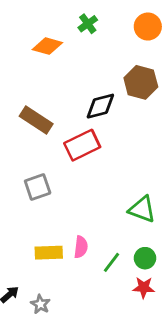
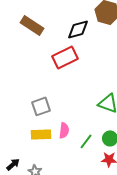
brown rectangle: (36, 120) -> (32, 25), moved
gray square: (38, 187) -> (41, 106), moved

